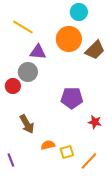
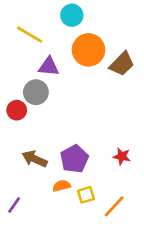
cyan circle: (79, 12) -> (72, 15), moved
purple pentagon: (72, 98) -> (74, 159), moved, turned -30
brown arrow: (27, 124) -> (35, 159), turned 144
purple line: (11, 160) -> (14, 205), turned 56

